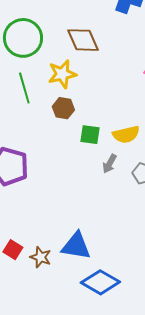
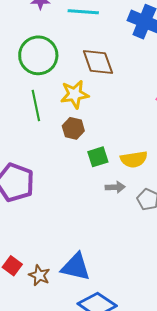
green square: (90, 135) -> (98, 157), turned -30
gray arrow: (110, 164) -> (115, 187), turned -126

